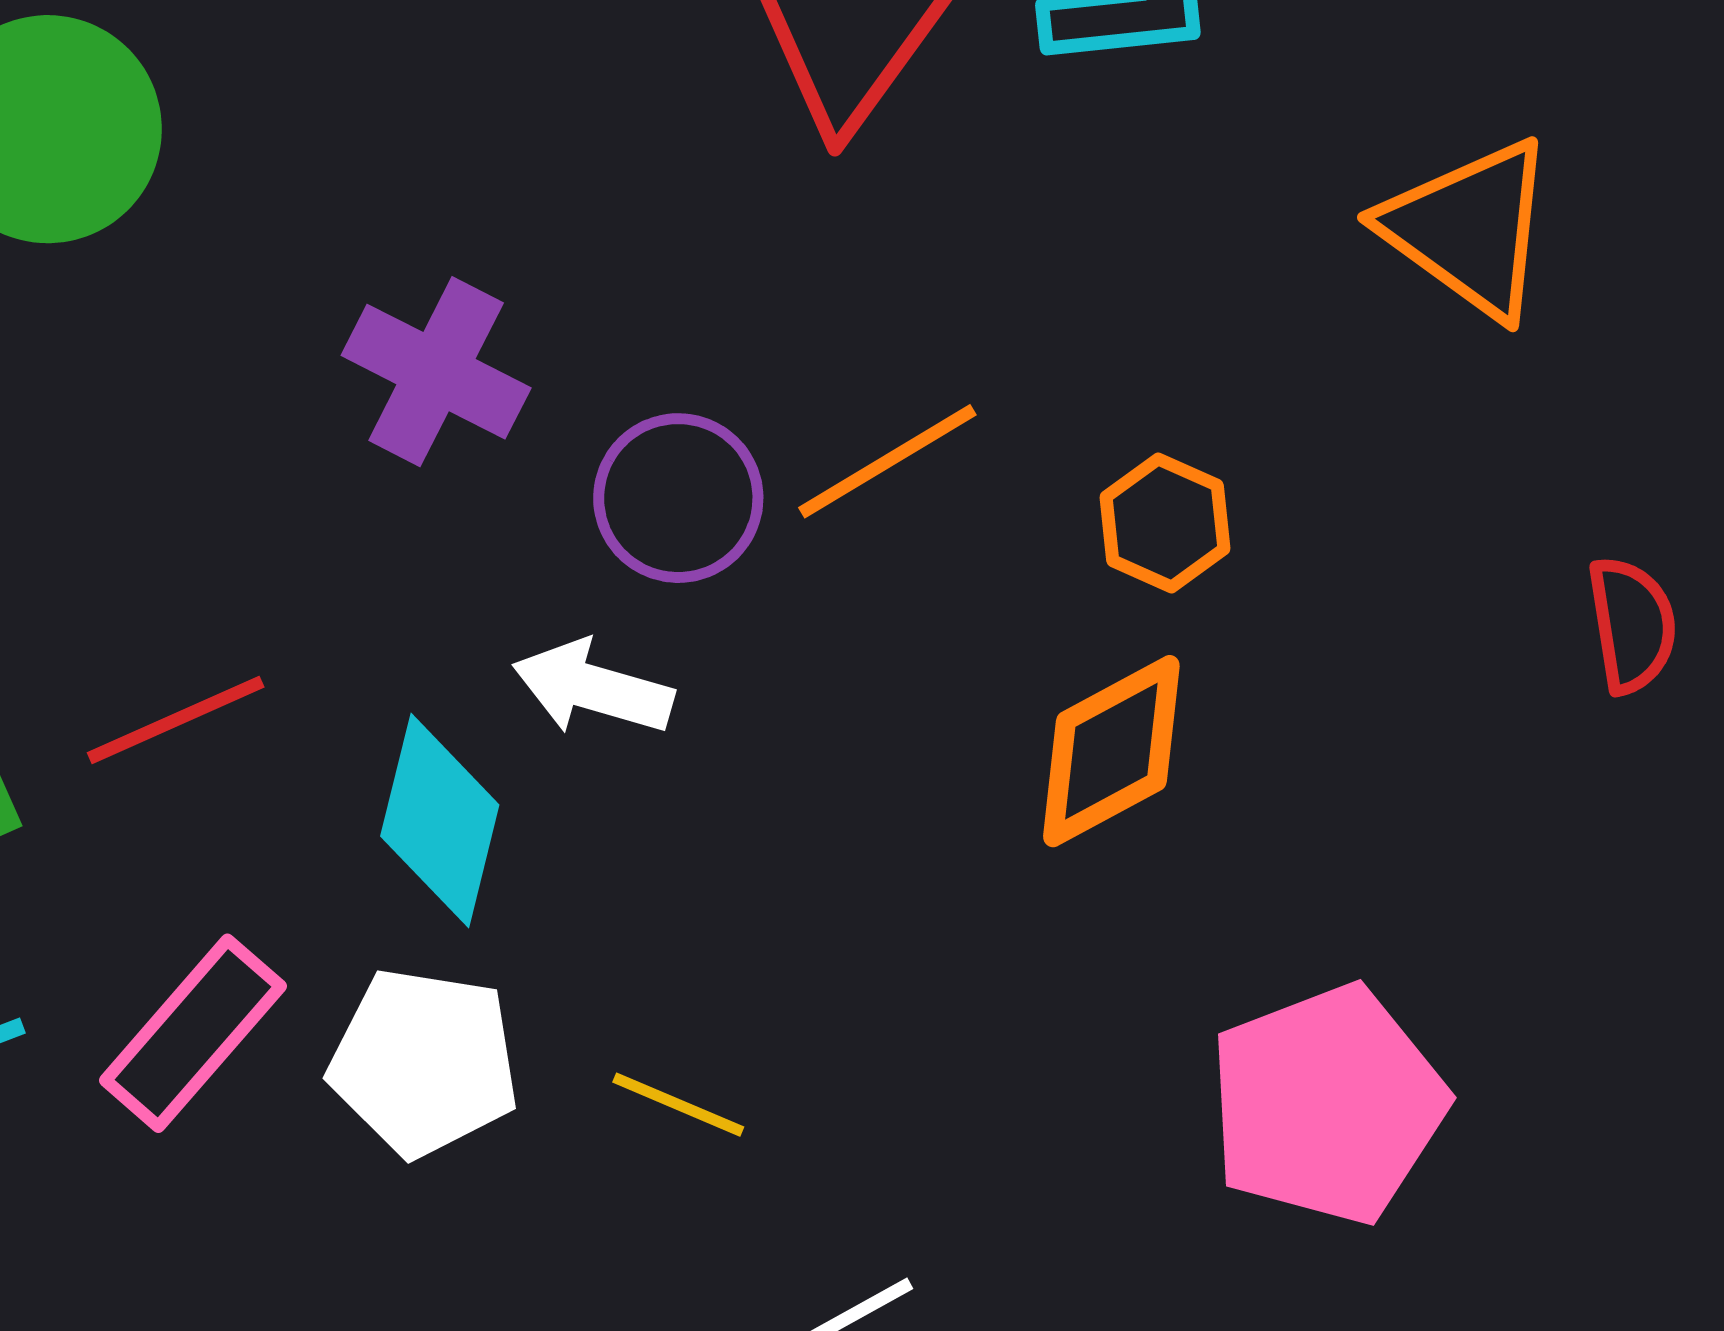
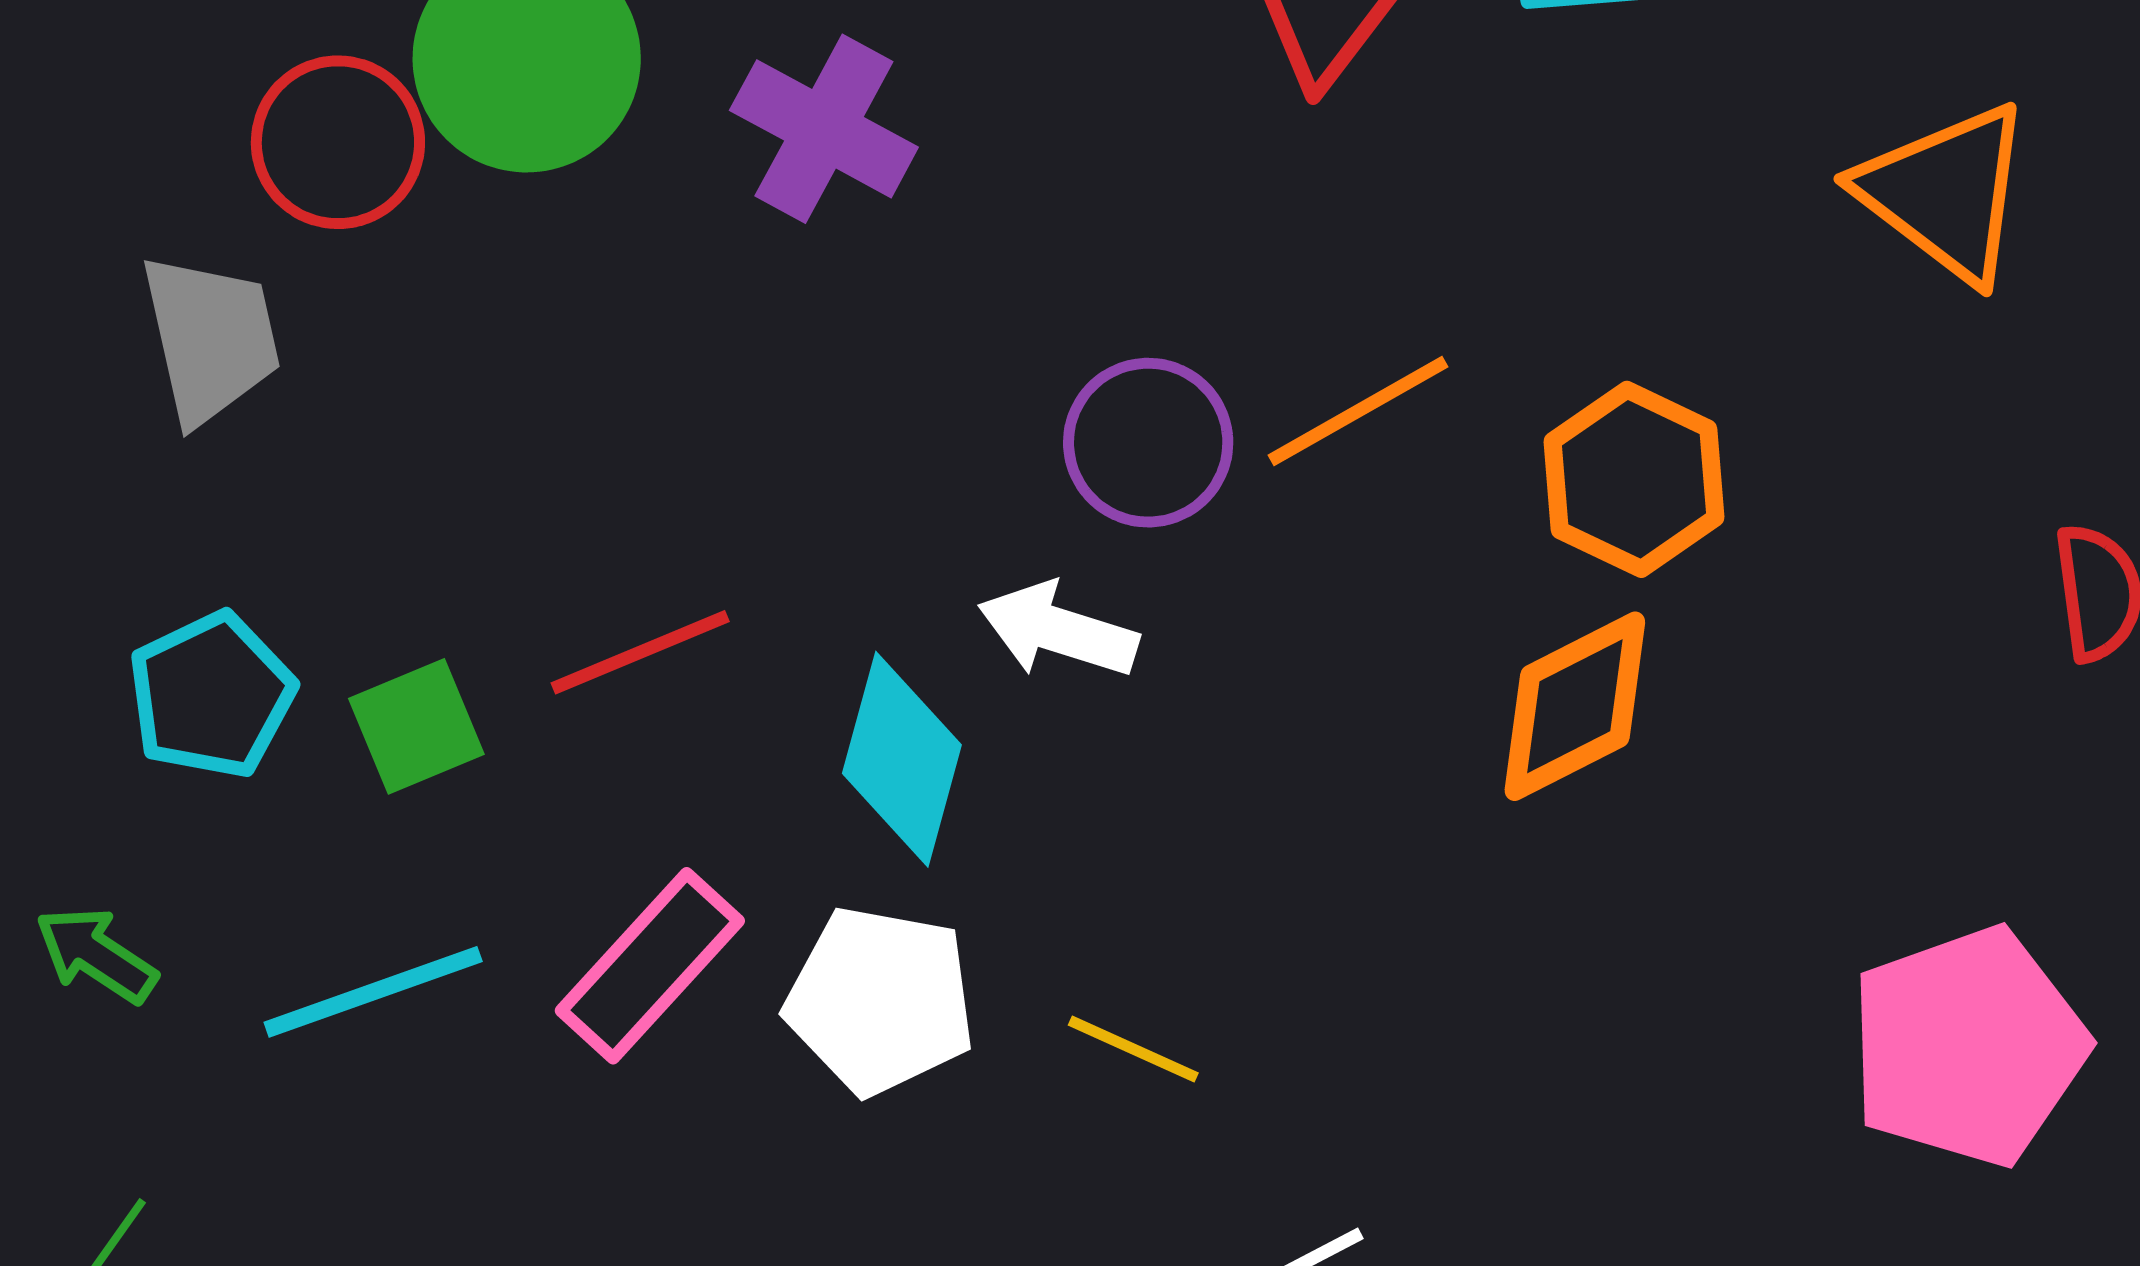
purple cross: (436, 372) -> (824, 129), moved
orange hexagon: (1165, 523) -> (1634, 479), size x1.4
pink pentagon: (1327, 1105) -> (1968, 1047), moved

